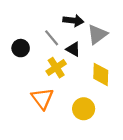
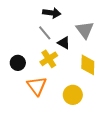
black arrow: (73, 21) -> (52, 13), moved
gray triangle: (97, 34) -> (85, 30), turned -30
black circle: (21, 48) -> (18, 63), moved

